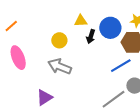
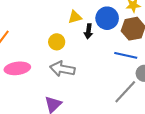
pink ellipse: (18, 58) -> (17, 68), turned -65
blue line: (121, 66) -> (126, 55), turned 55

